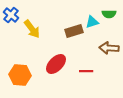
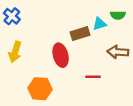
yellow arrow: (32, 29) -> (15, 52), moved, turned 54
red ellipse: (56, 64) -> (61, 55), moved, turned -60
orange hexagon: (20, 75) -> (40, 89), moved

